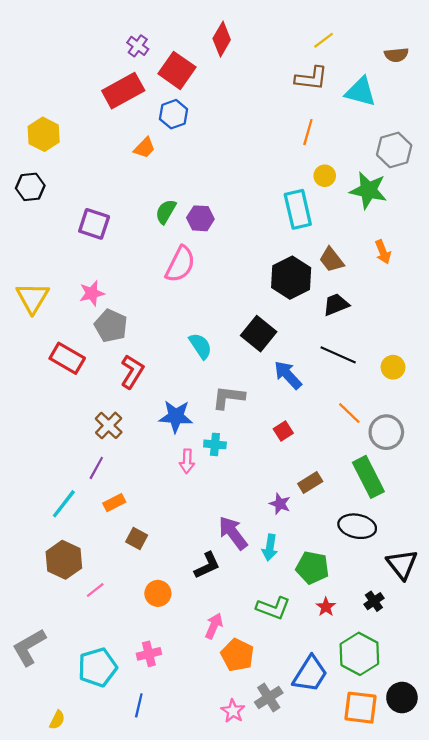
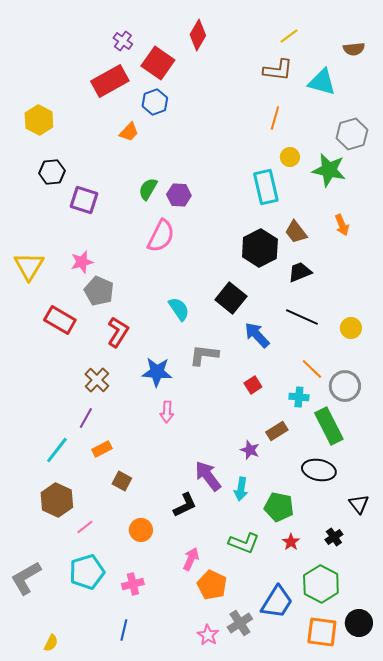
black hexagon: (30, 187) -> (52, 172), moved
cyan cross: (215, 444) -> (299, 397), moved
black triangle: (402, 564) -> (359, 504), size x0.7
cyan pentagon: (97, 667) -> (87, 572), moved

